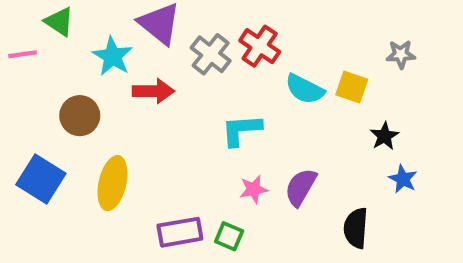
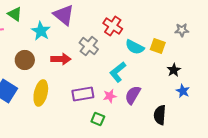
gray cross: (211, 54) -> (89, 46), moved
red arrow: (153, 91) -> (61, 59), moved
cyan L-shape: (241, 130) -> (118, 72), moved, turned -35
purple rectangle: (180, 232) -> (83, 94), moved

